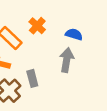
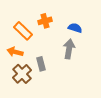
orange cross: (37, 26) -> (45, 21), turned 32

